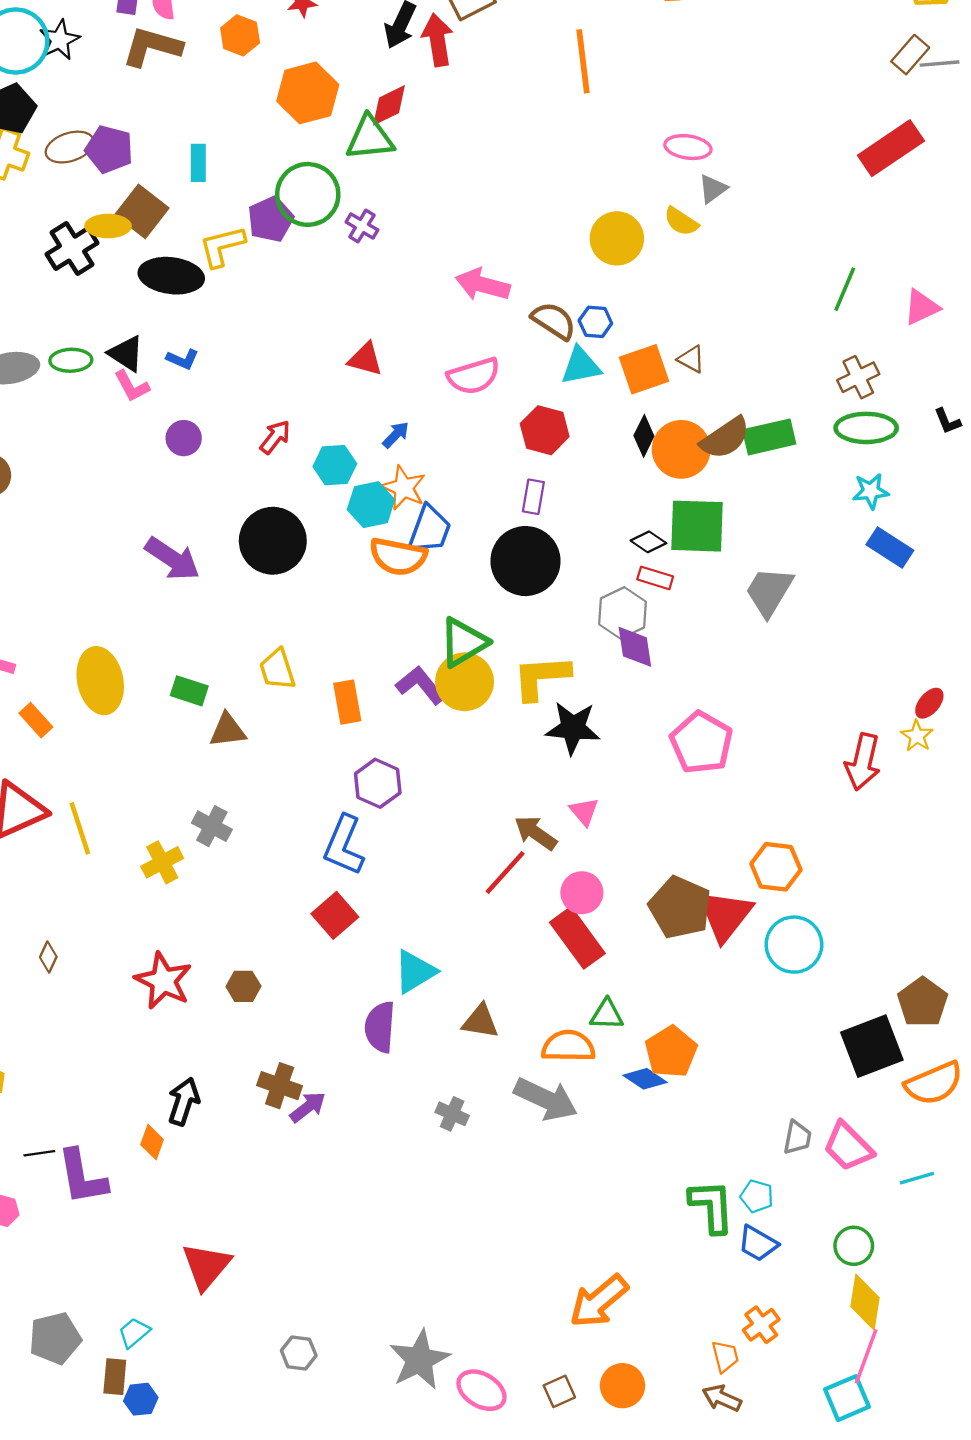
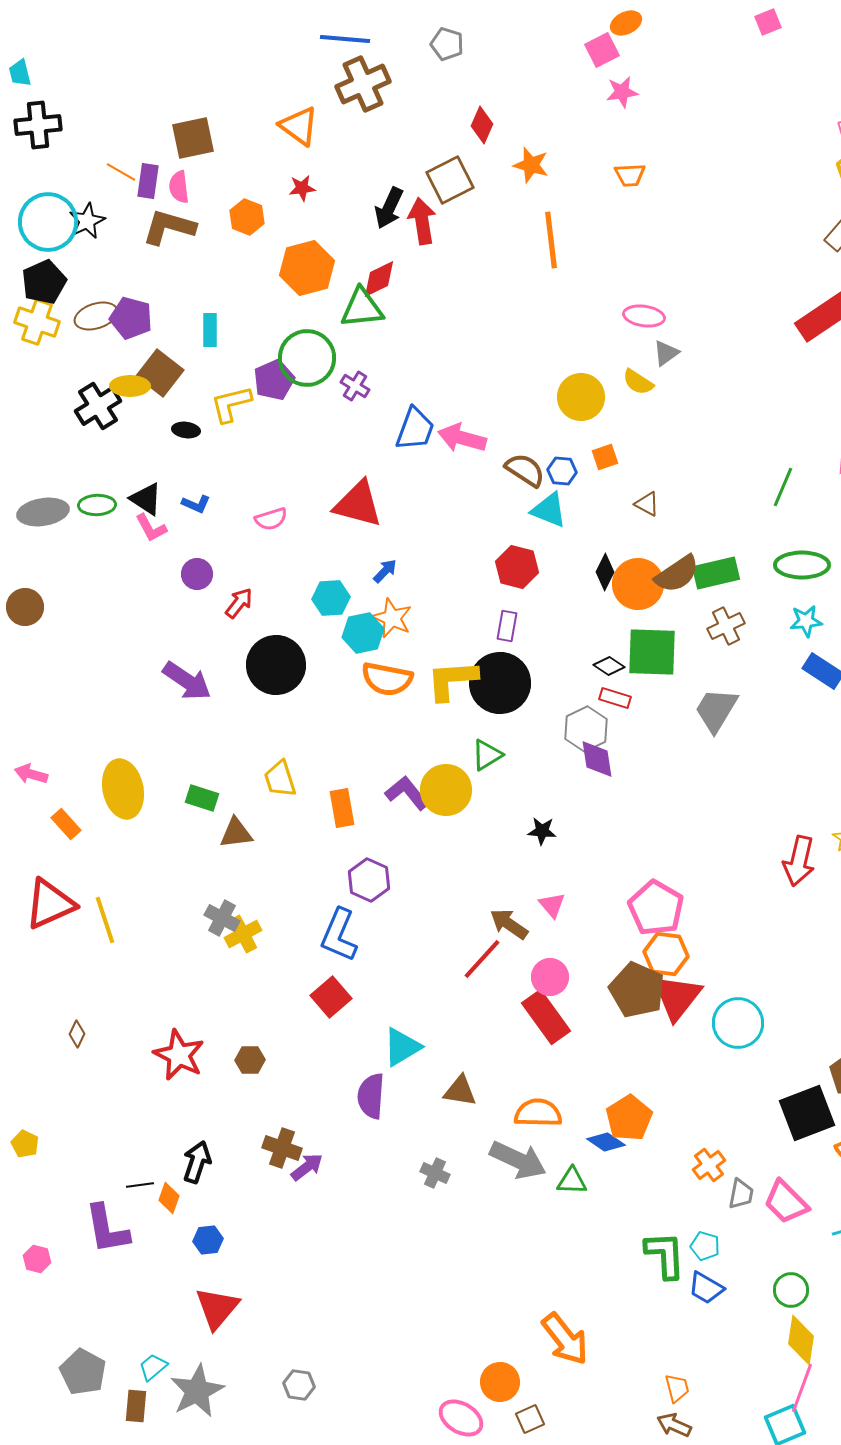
black ellipse: (171, 276) -> (186, 430), size x0.5
green line: (845, 289) -> (783, 487), moved
red triangle: (365, 359) -> (358, 504), size x1.6
cyan triangle: (581, 366) -> (549, 510), turned 33
orange square: (644, 369) -> (605, 457), moved, size x0.6
pink semicircle: (474, 376) -> (271, 519), moved, size x0.7
brown cross: (858, 377) -> (726, 626), moved
red arrow: (275, 437) -> (239, 603), moved
blue trapezoid: (430, 529) -> (415, 429), moved
green triangle: (463, 642) -> (487, 755), moved, size x0.7
yellow L-shape: (541, 677) -> (452, 680), moved
black star: (573, 728) -> (542, 831), size x0.6
pink pentagon: (701, 743) -> (656, 908), moved
yellow cross: (162, 862) -> (243, 934), moved
orange hexagon: (776, 867) -> (666, 954), moved
green triangle: (607, 1015) -> (572, 1181), moved
black line: (39, 1153) -> (140, 1185), moved
orange arrow: (599, 1301) -> (565, 1339), turned -88
orange cross: (761, 1325) -> (709, 1165), moved
gray pentagon: (55, 1338) -> (83, 1372), turned -30
gray star: (419, 1360) -> (197, 1391), moved
orange circle: (622, 1386) -> (500, 1382), moved
blue hexagon: (141, 1399) -> (208, 1240), moved

